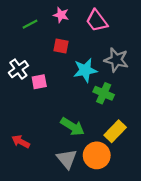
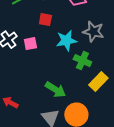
pink square: (39, 82) -> (30, 44), moved
yellow rectangle: (115, 131) -> (98, 82), moved

